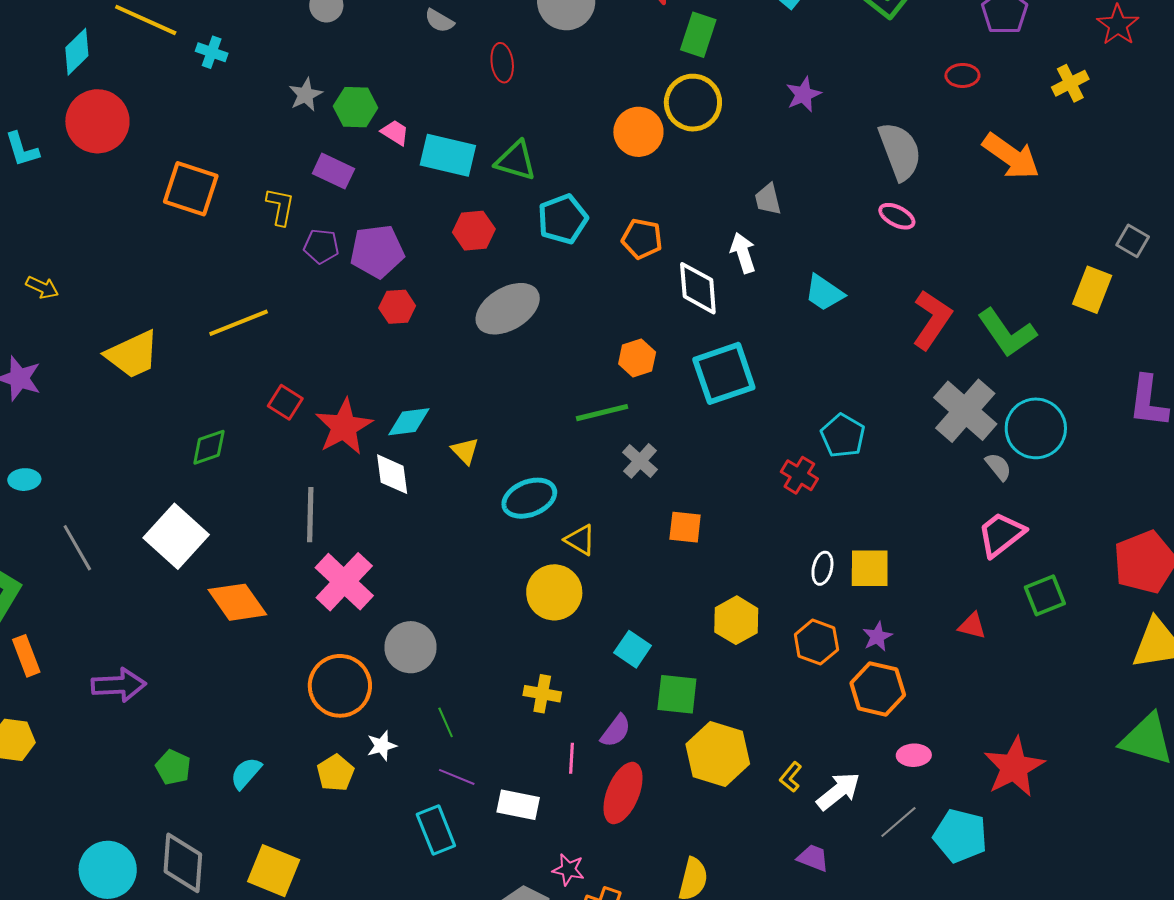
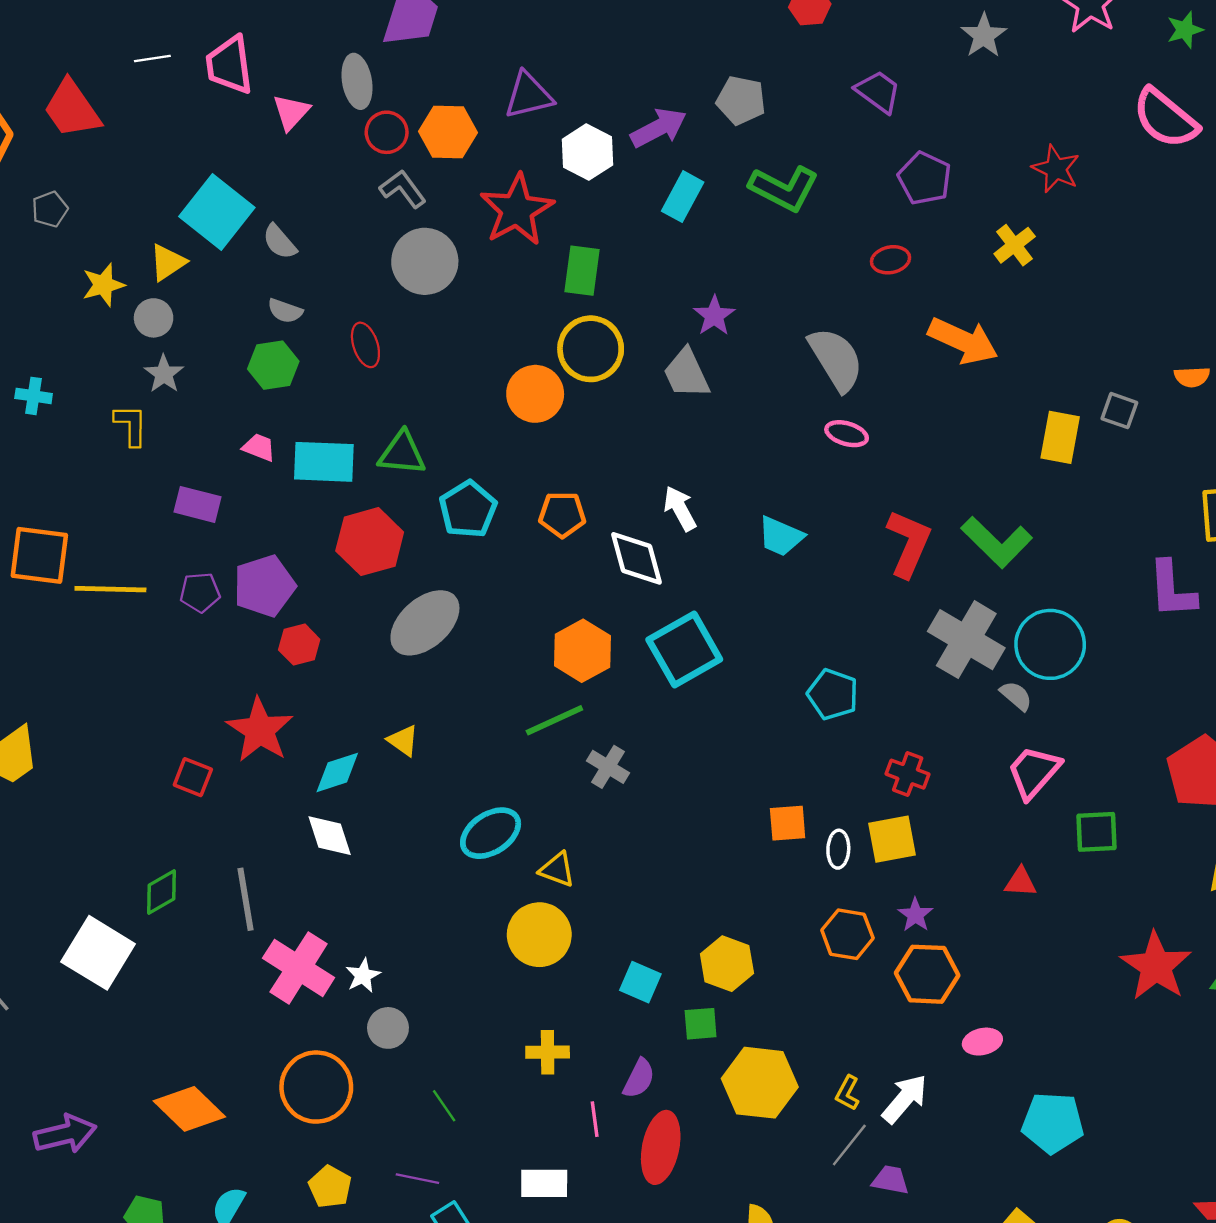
gray star: (306, 95) -> (164, 374), moved
green hexagon: (356, 107) -> (273, 365), moved
gray trapezoid: (768, 199) -> (686, 374), moved, size x1.4
yellow L-shape: (280, 207) -> (131, 425), moved
red hexagon: (474, 231) -> (370, 542), size x1.4
yellow rectangle: (1092, 290) -> (1060, 437), moved
yellow line: (239, 323) -> (110, 589), moved, turned 34
orange hexagon: (637, 358) -> (582, 651), size x1.4
red star: (344, 427) -> (260, 730), moved
green diamond: (209, 447) -> (162, 892), moved
yellow triangle: (465, 451) -> (403, 741), moved
red cross: (799, 475) -> (908, 774), moved
orange square: (685, 527) -> (788, 823), moved
green square: (1045, 595) -> (1096, 832), turned 30
orange diamond: (237, 602) -> (189, 1109), moved
yellow hexagon: (736, 620) -> (727, 964), moved
gray circle: (410, 647) -> (388, 1028), size x0.7
green square: (677, 694) -> (701, 1024), size x0.7
white star: (382, 746) -> (363, 976), moved
red star: (1014, 767) -> (1156, 966), moved
purple line: (457, 777) -> (417, 1179), moved
gray line: (898, 822) -> (849, 1145), moved

